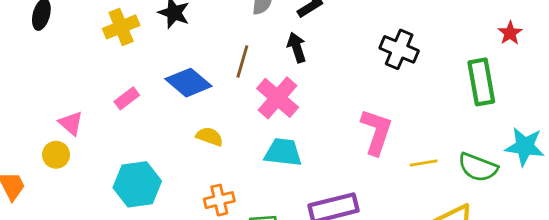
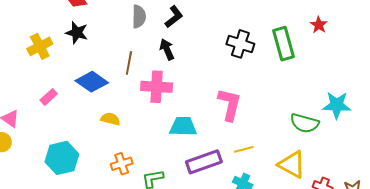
green rectangle: (481, 82) -> (283, 44), moved
pink cross: (278, 98) -> (157, 87), turned -32
cyan trapezoid: (283, 152) -> (183, 127), moved
yellow line: (424, 163) -> (244, 149), moved

